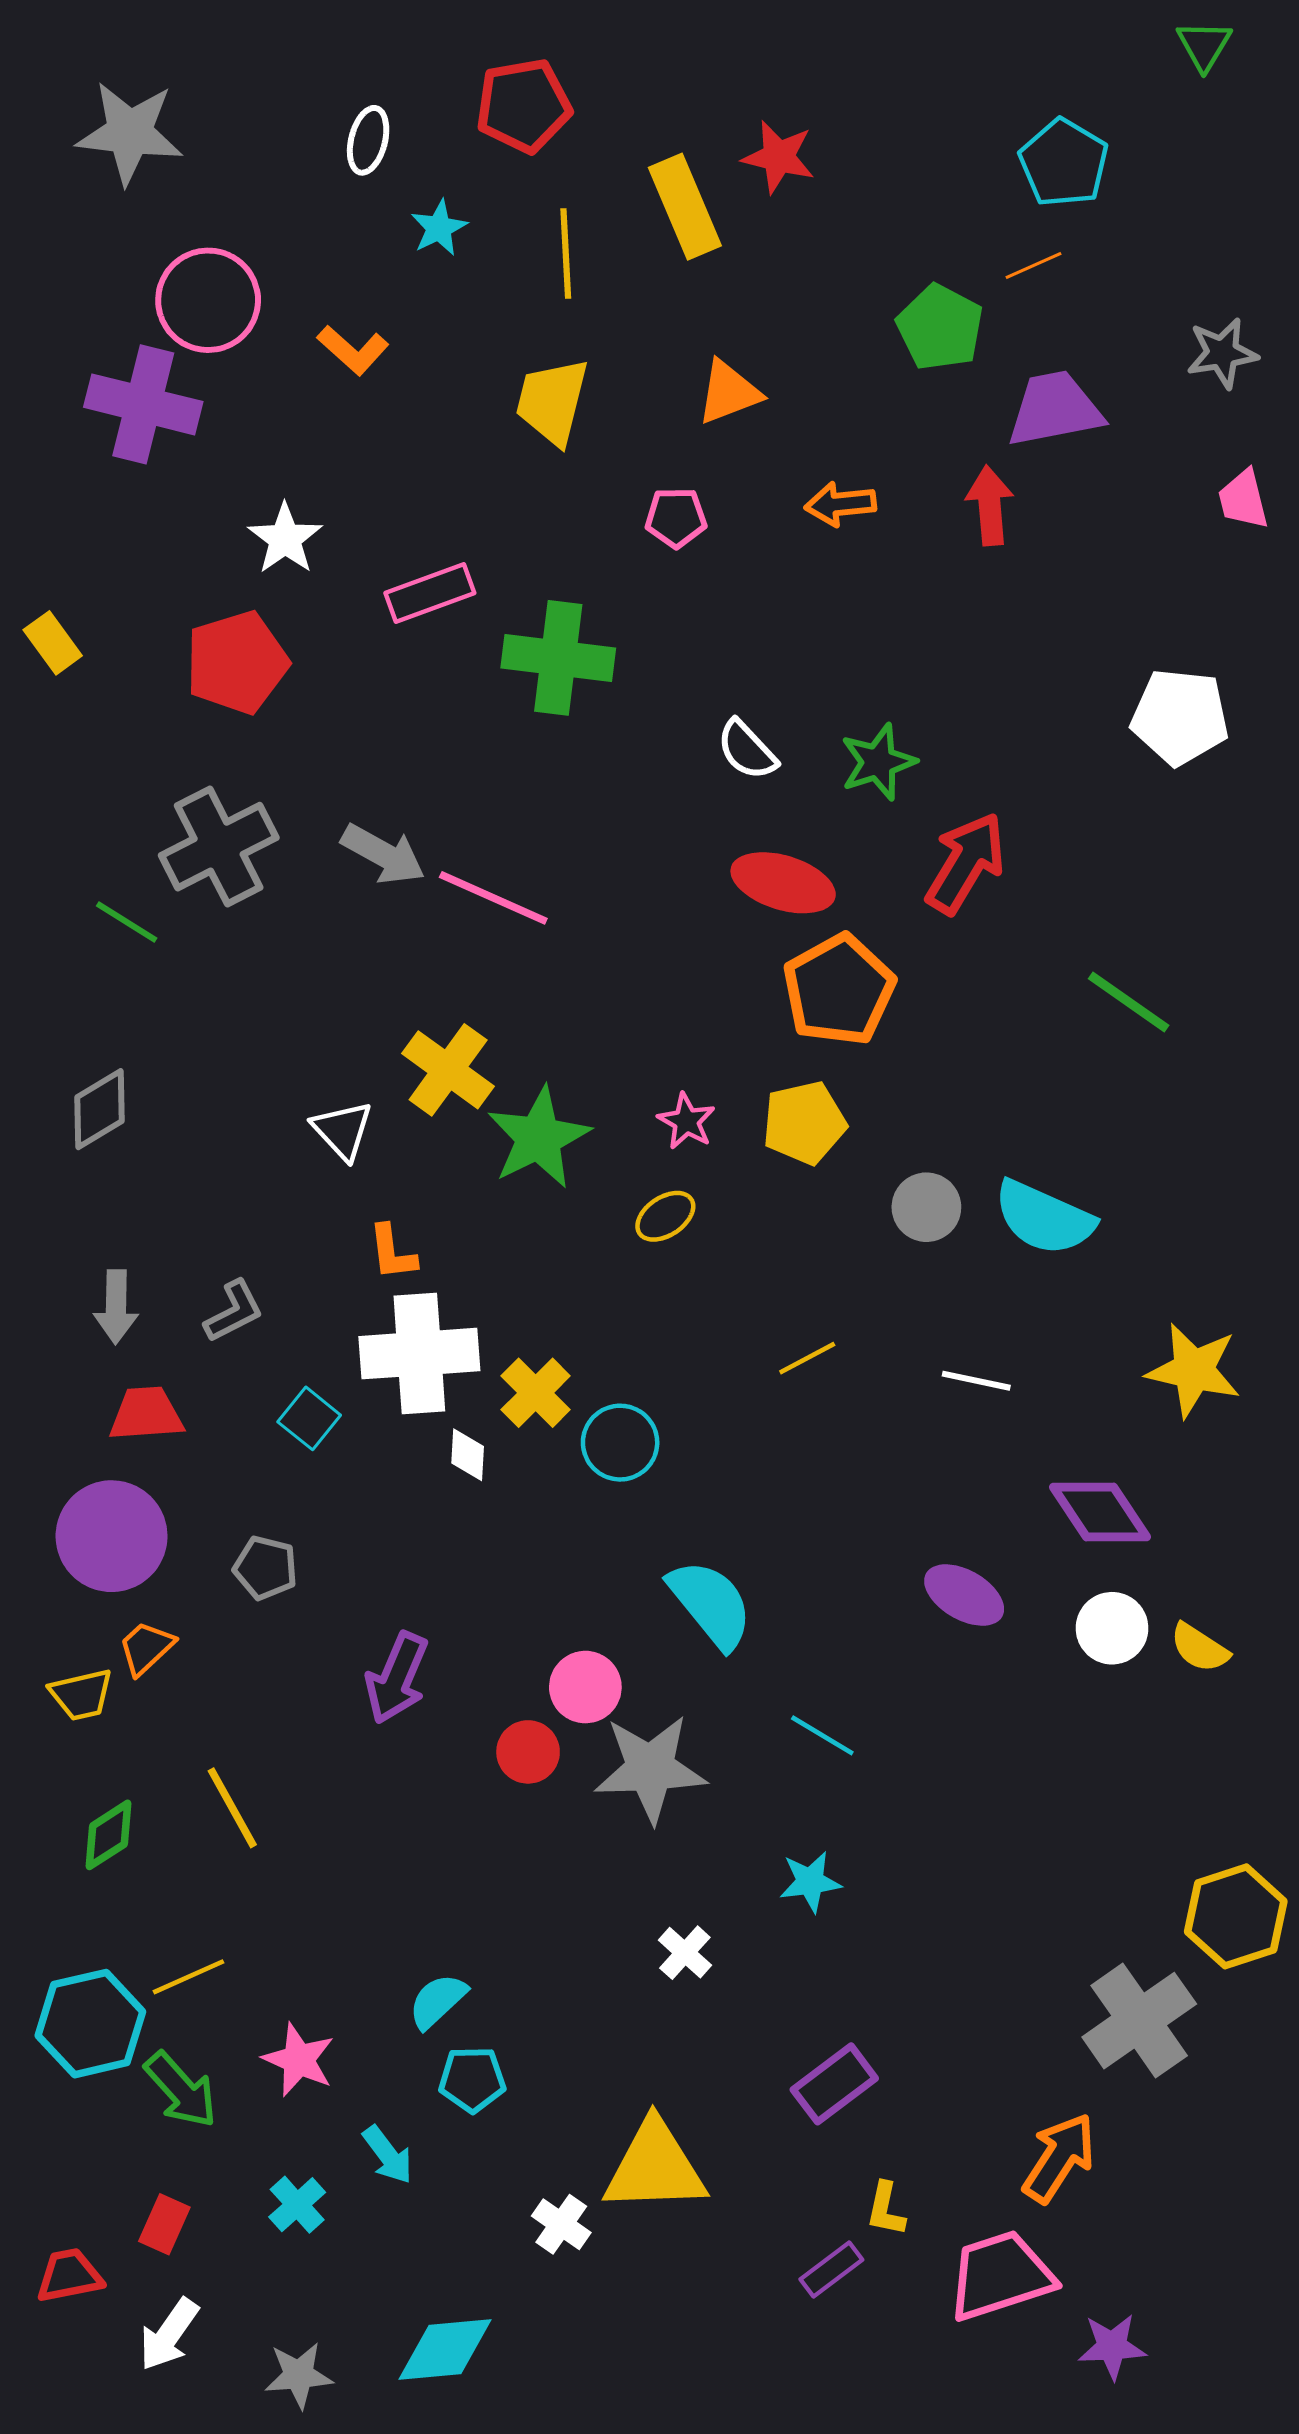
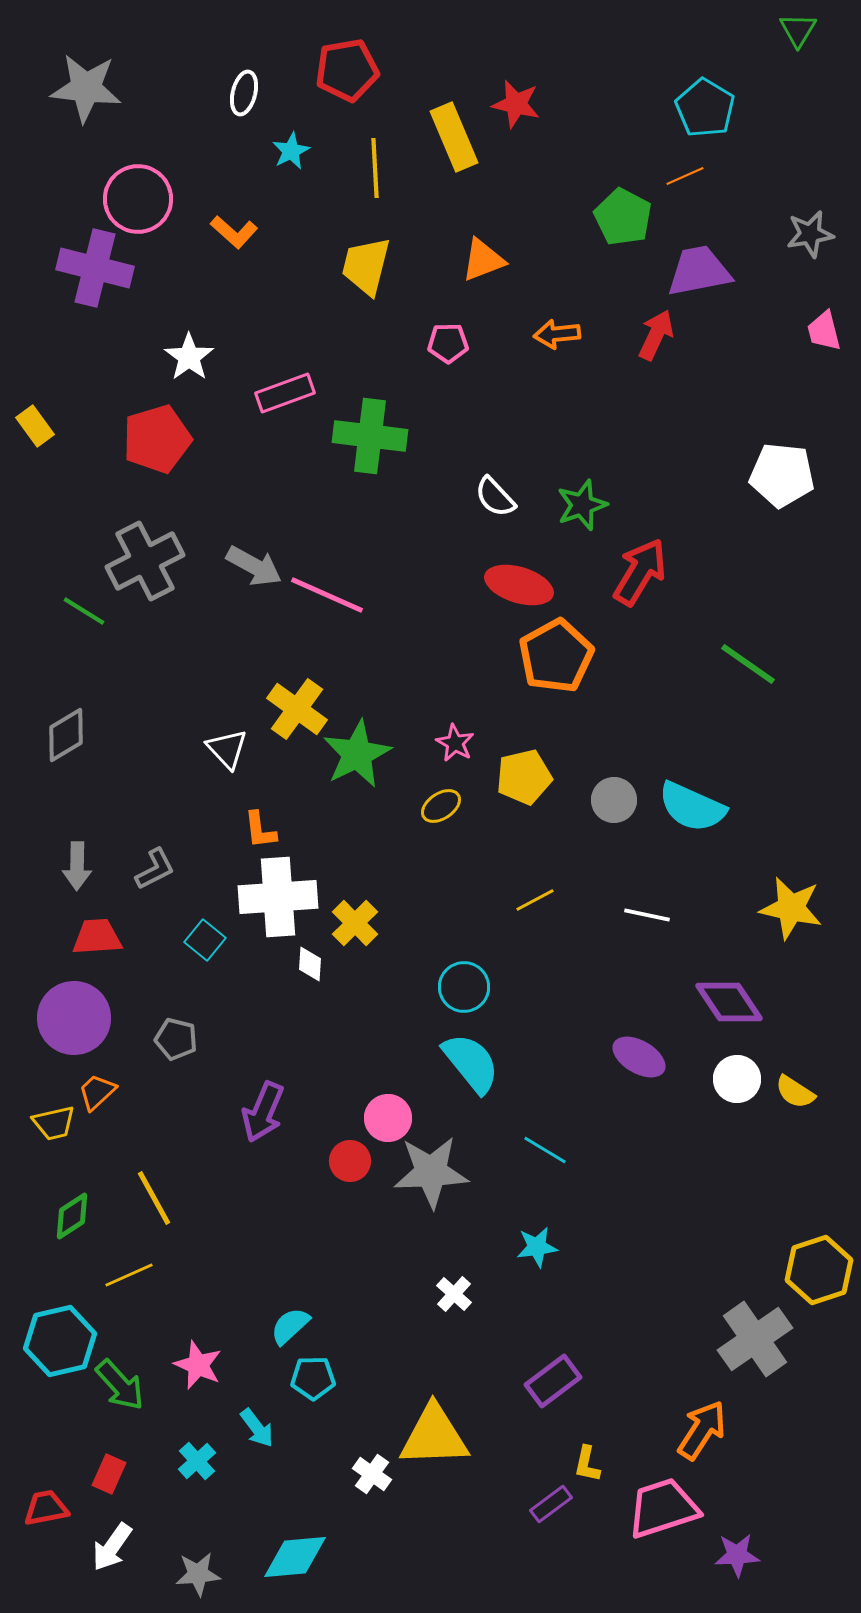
red arrow: (990, 506) -> (656, 335), turned 30
yellow pentagon: (804, 1123) -> (524, 777), moved
cyan circle: (620, 1443) -> (464, 987), moved
yellow line: (189, 1977) -> (129, 1275), moved

